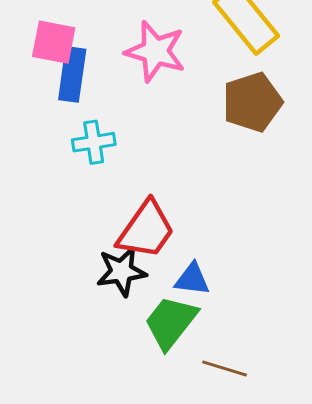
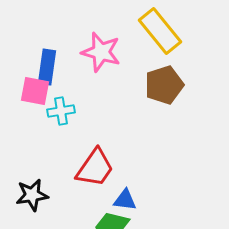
pink square: (54, 42) -> (35, 91), moved
black star: (121, 272) -> (32, 195), moved

